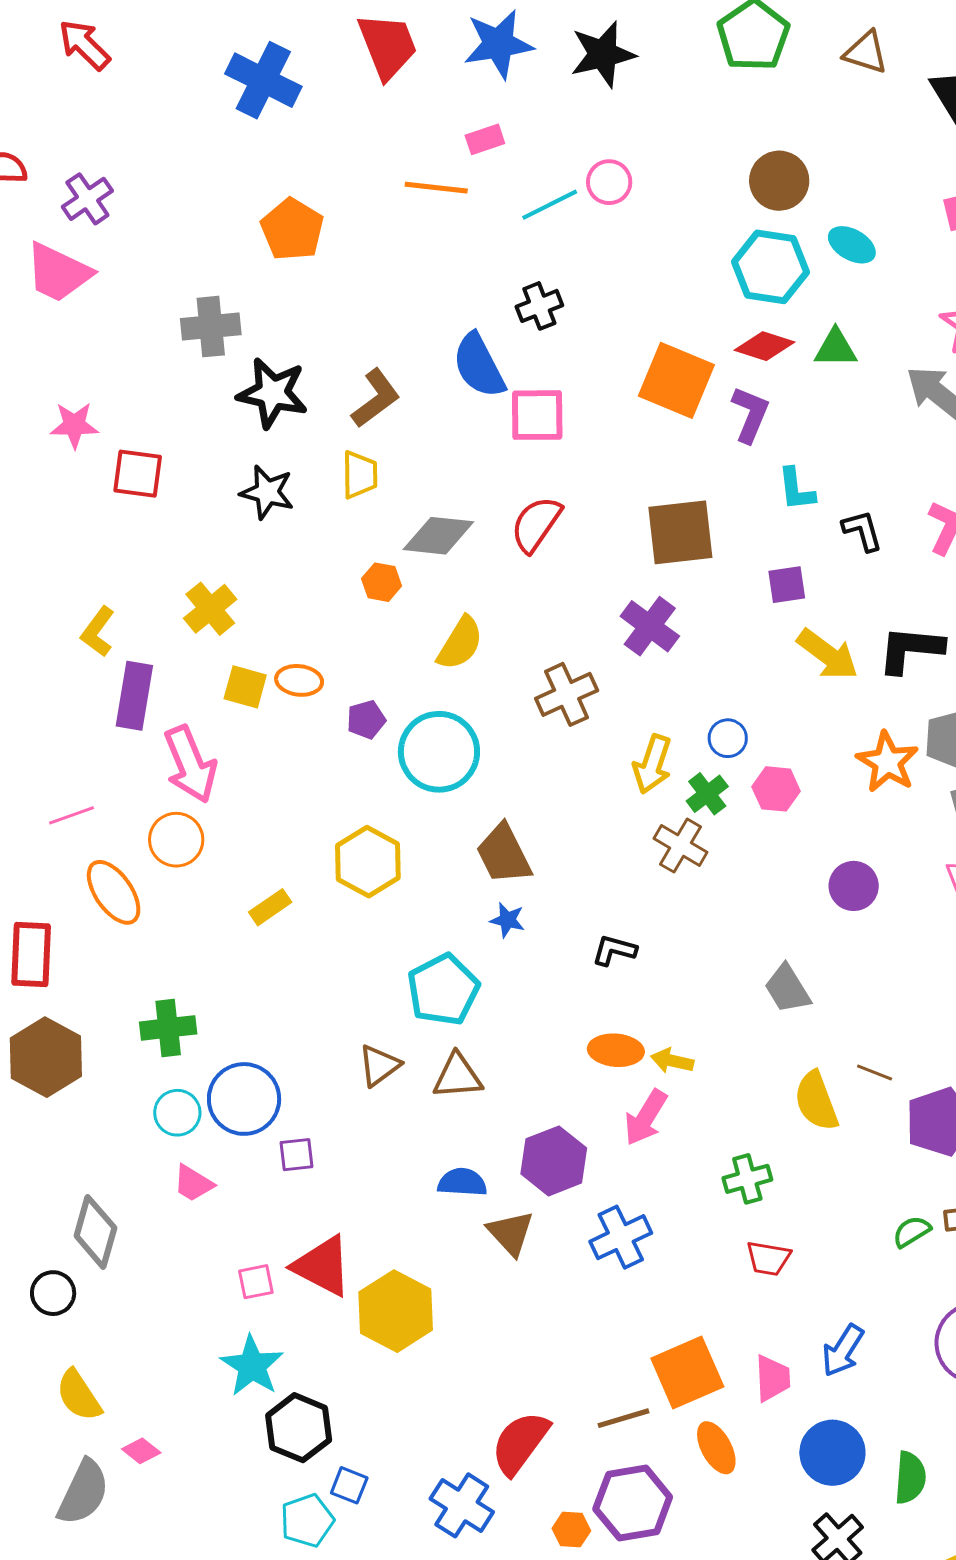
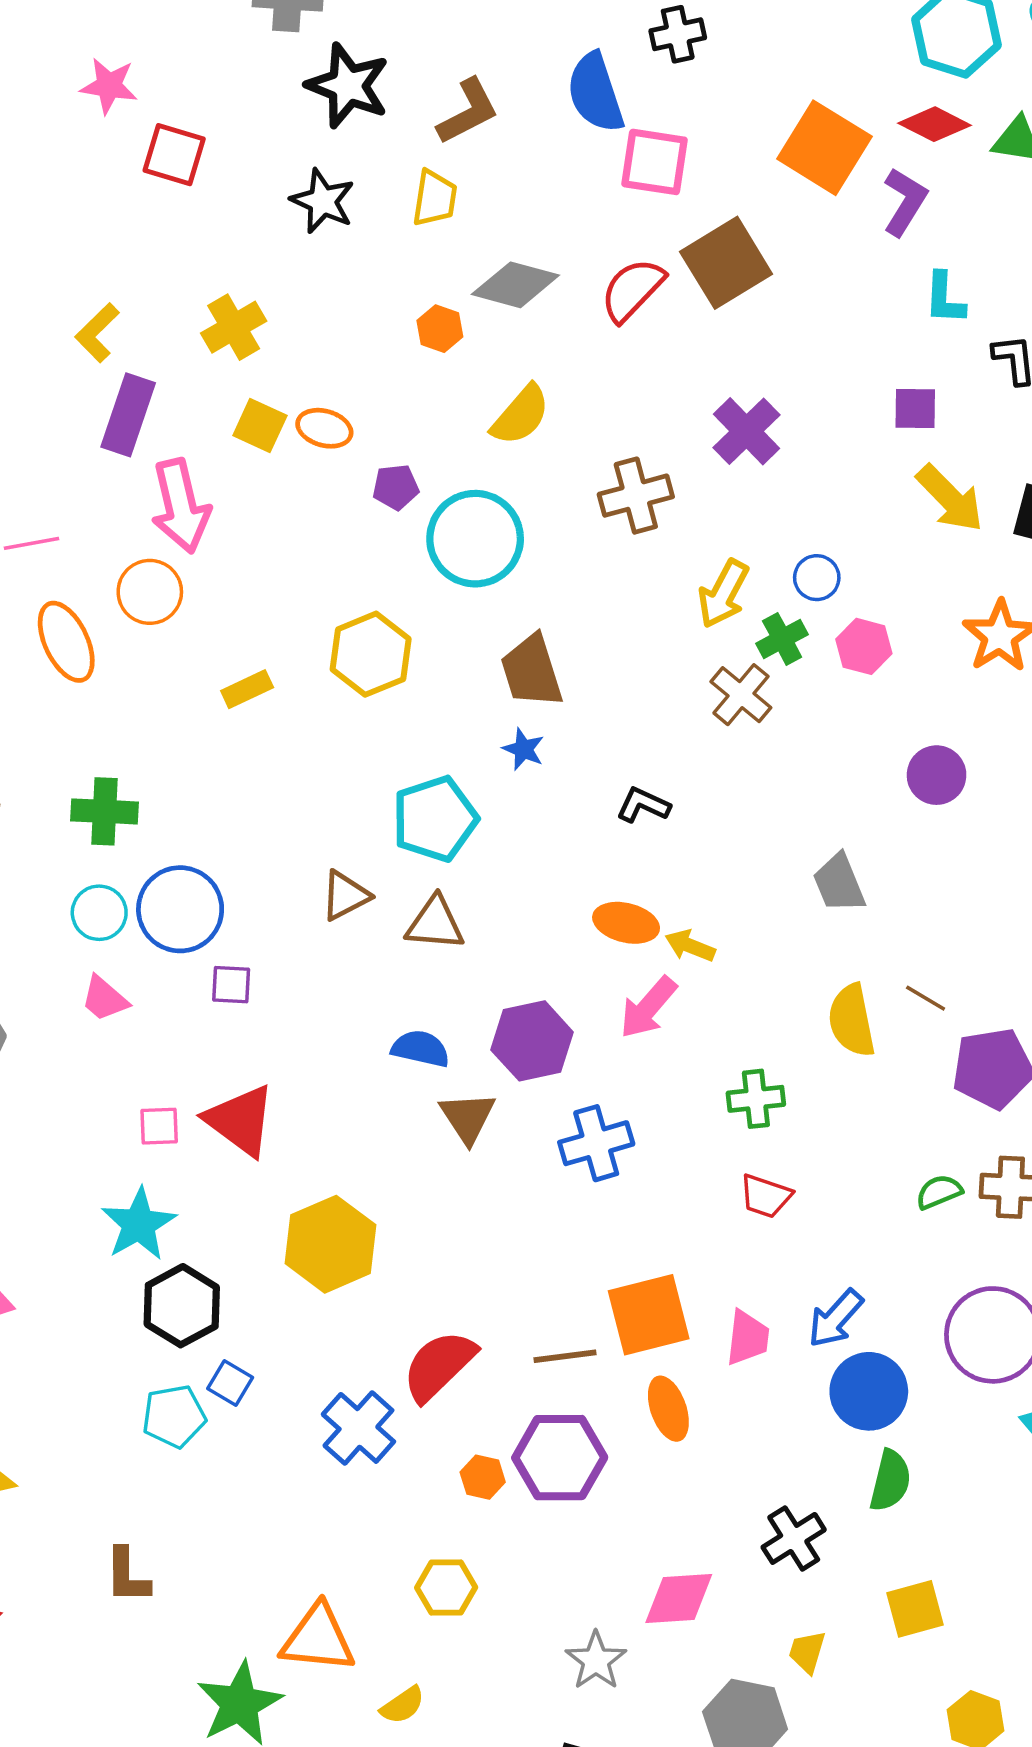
brown square: (680, 532) -> (726, 263), moved, turned -34
yellow hexagon: (396, 1311) -> (330, 1244), moved
blue circle: (832, 1453) -> (869, 1391), moved

